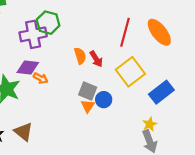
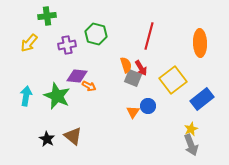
red line: (125, 32) -> (149, 36), moved
orange ellipse: (159, 32) -> (200, 43), turned 36
purple cross: (33, 34) -> (67, 45), moved, size x0.7
gray square: (88, 91) -> (133, 78), moved

